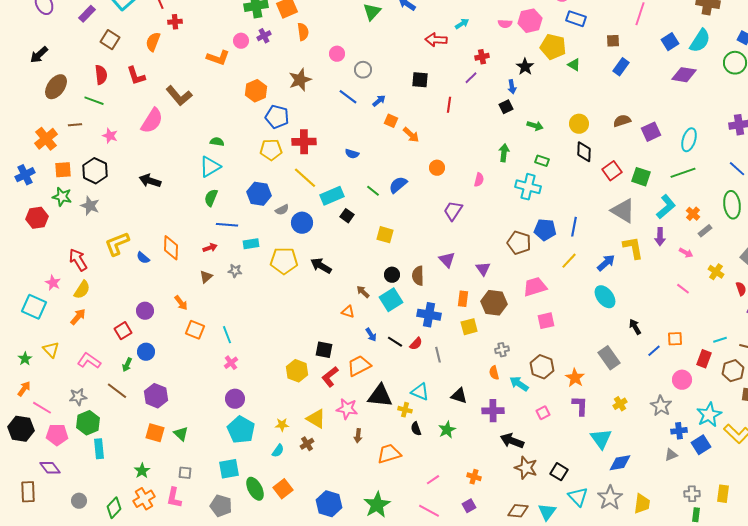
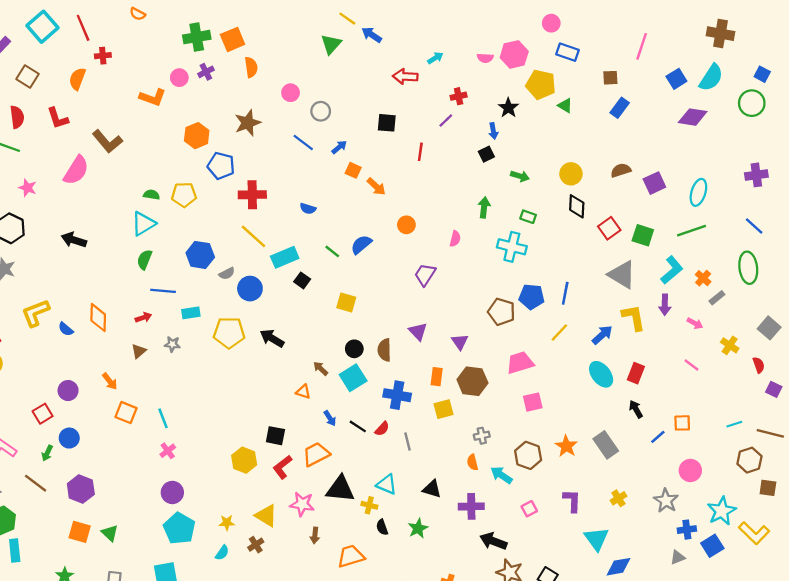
yellow pentagon: (271, 150) -> (184, 195), moved
red rectangle: (704, 359) -> (636, 373), moved
orange star: (575, 378) -> (566, 446), moved

